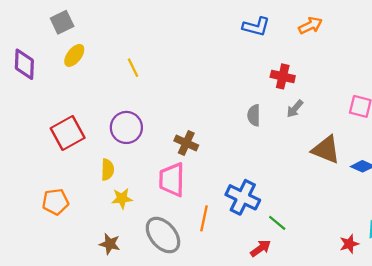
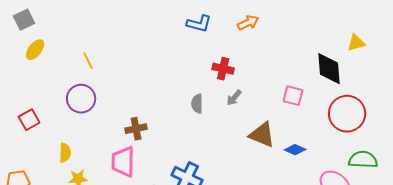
purple circle: (126, 127) -> (81, 99), moved
red square: (68, 133) -> (29, 120), size x0.7
brown cross: (186, 143) -> (136, 129), turned -35

